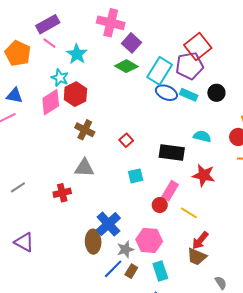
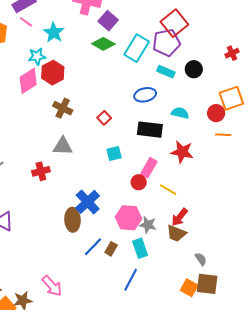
cyan star: (60, 78) -> (37, 56), turned -30
blue ellipse: (166, 93) -> (145, 95), moved, turned -35
gray star: (125, 249) -> (148, 225), moved, turned 30

